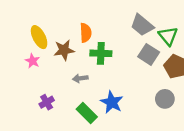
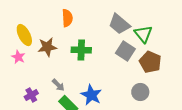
orange semicircle: (86, 33) -> (67, 18), moved
gray arrow: (80, 78) -> (58, 85), moved, turned -128

